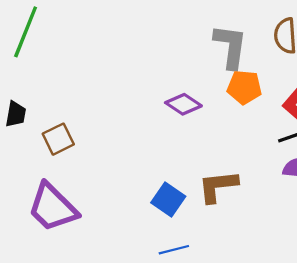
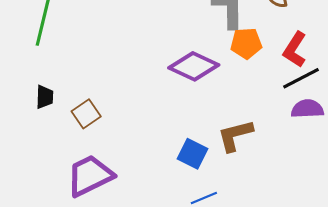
purple diamond: (183, 104) -> (194, 66), size x1.5
purple trapezoid: (53, 207) -> (90, 176), turned 117

